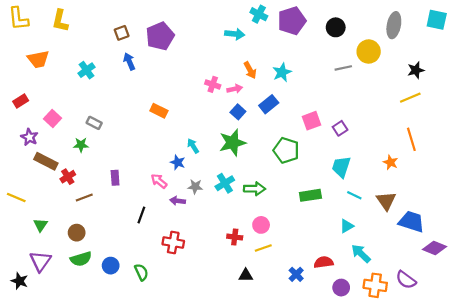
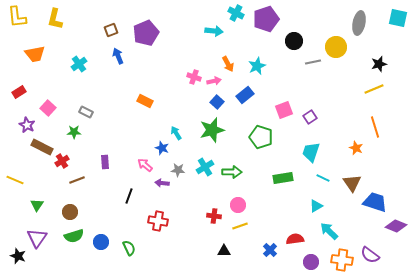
black circle: (336, 27) -> (294, 41), moved

